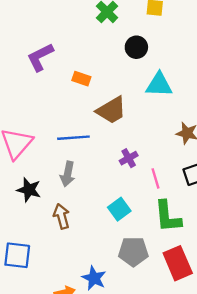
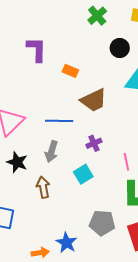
purple L-shape: (40, 57) -> (37, 49), turned 112
purple cross: (129, 158) -> (94, 143), moved
cyan square: (119, 209) -> (83, 174), moved

